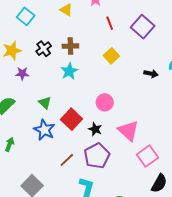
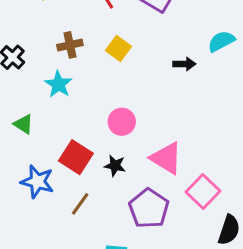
brown cross: (70, 46) -> (70, 45), moved
green triangle: (45, 103) -> (23, 124), moved
purple pentagon: (97, 156) -> (149, 208), moved
brown line: (67, 160) -> (80, 204), moved

